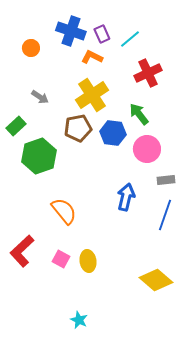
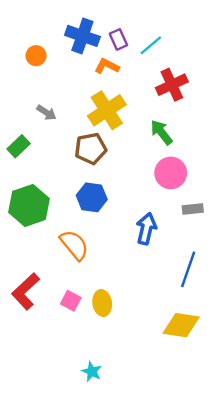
blue hexagon: (113, 133) -> (92, 197), moved
green hexagon: (39, 156) -> (29, 205), moved
blue line: (165, 215) -> (188, 269), moved
yellow diamond: (156, 280) -> (181, 325), turned -32

